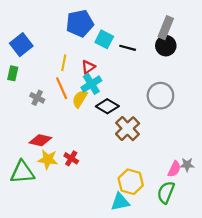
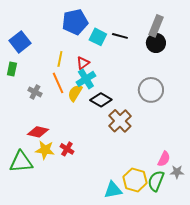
black line: (128, 48) -> (120, 36), moved
gray star: (187, 165) -> (177, 172), moved
yellow hexagon: (131, 182) -> (135, 180), moved

